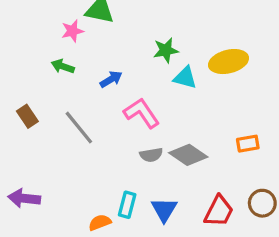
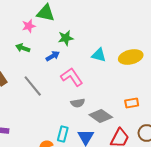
green star: (166, 50) -> (66, 38), moved
yellow ellipse: (229, 62) -> (131, 57), moved
orange rectangle: (248, 144) -> (132, 103), moved
gray diamond: (188, 155) -> (101, 116), moved

